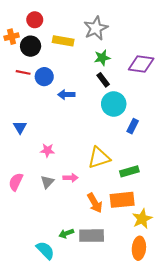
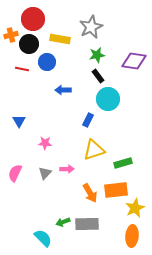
red circle: (35, 20) -> (33, 19), size x1.5
blue circle: (44, 77) -> (47, 62), moved
blue rectangle: (133, 126) -> (88, 120), moved

